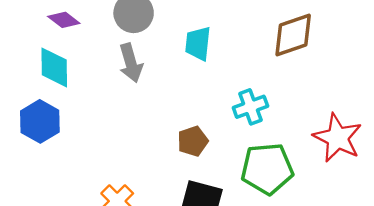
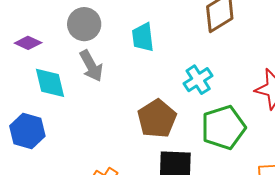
cyan diamond: (54, 67) -> (50, 83), moved
brown pentagon: (193, 141) -> (157, 119), size x1.5

